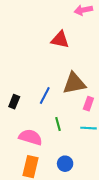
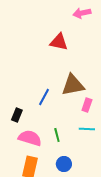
black rectangle: (14, 102) -> (17, 115), moved
green line: (58, 124) -> (57, 135), moved

